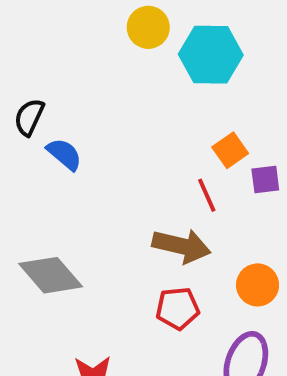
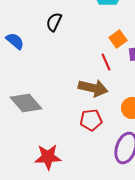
black semicircle: (29, 117) -> (54, 22), moved
blue semicircle: (64, 154) -> (15, 41), moved

